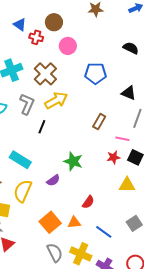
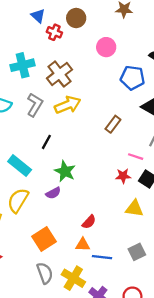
pink circle: (68, 46) -> (106, 47), moved
blue pentagon: (96, 73) -> (132, 78), moved
brown rectangle: (99, 122) -> (113, 124), moved
black line: (42, 127) -> (46, 142), moved
green star: (73, 161) -> (65, 171), moved
orange triangle: (74, 222) -> (83, 245), moved
blue line: (104, 232) -> (102, 257), turned -36

